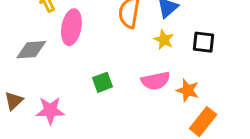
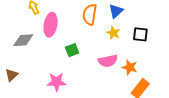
green square: (102, 82) -> (72, 50), moved
pink star: (50, 111) -> (56, 82), moved

